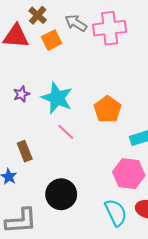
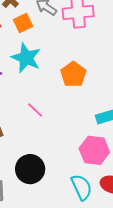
cyan star: (57, 98) -> (26, 58), moved
orange pentagon: (108, 109) -> (73, 74), moved

